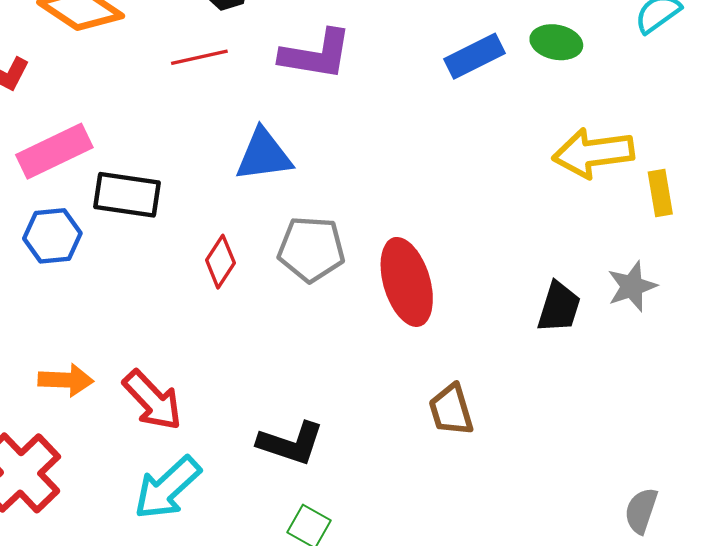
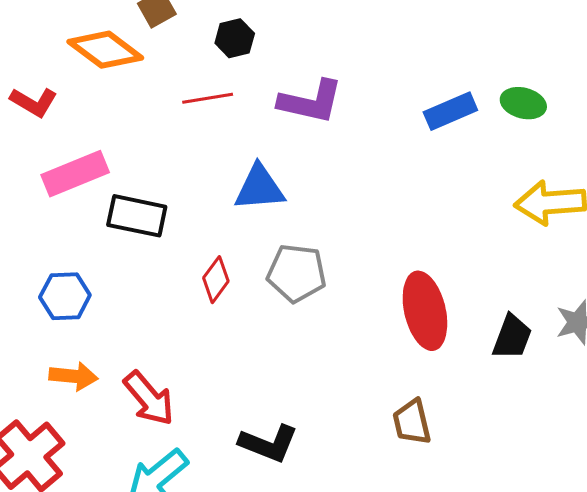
blue hexagon: (52, 236) -> (65, 296), moved
red ellipse: (407, 282) -> (425, 311), moved

